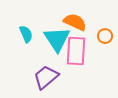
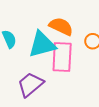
cyan triangle: (57, 39) -> (42, 44), turned 48

